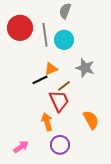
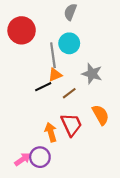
gray line: (45, 35) -> (53, 55), moved
red trapezoid: (59, 101) -> (71, 125), moved
orange semicircle: (91, 120) -> (101, 115), moved
purple circle: (60, 145) -> (40, 157), moved

